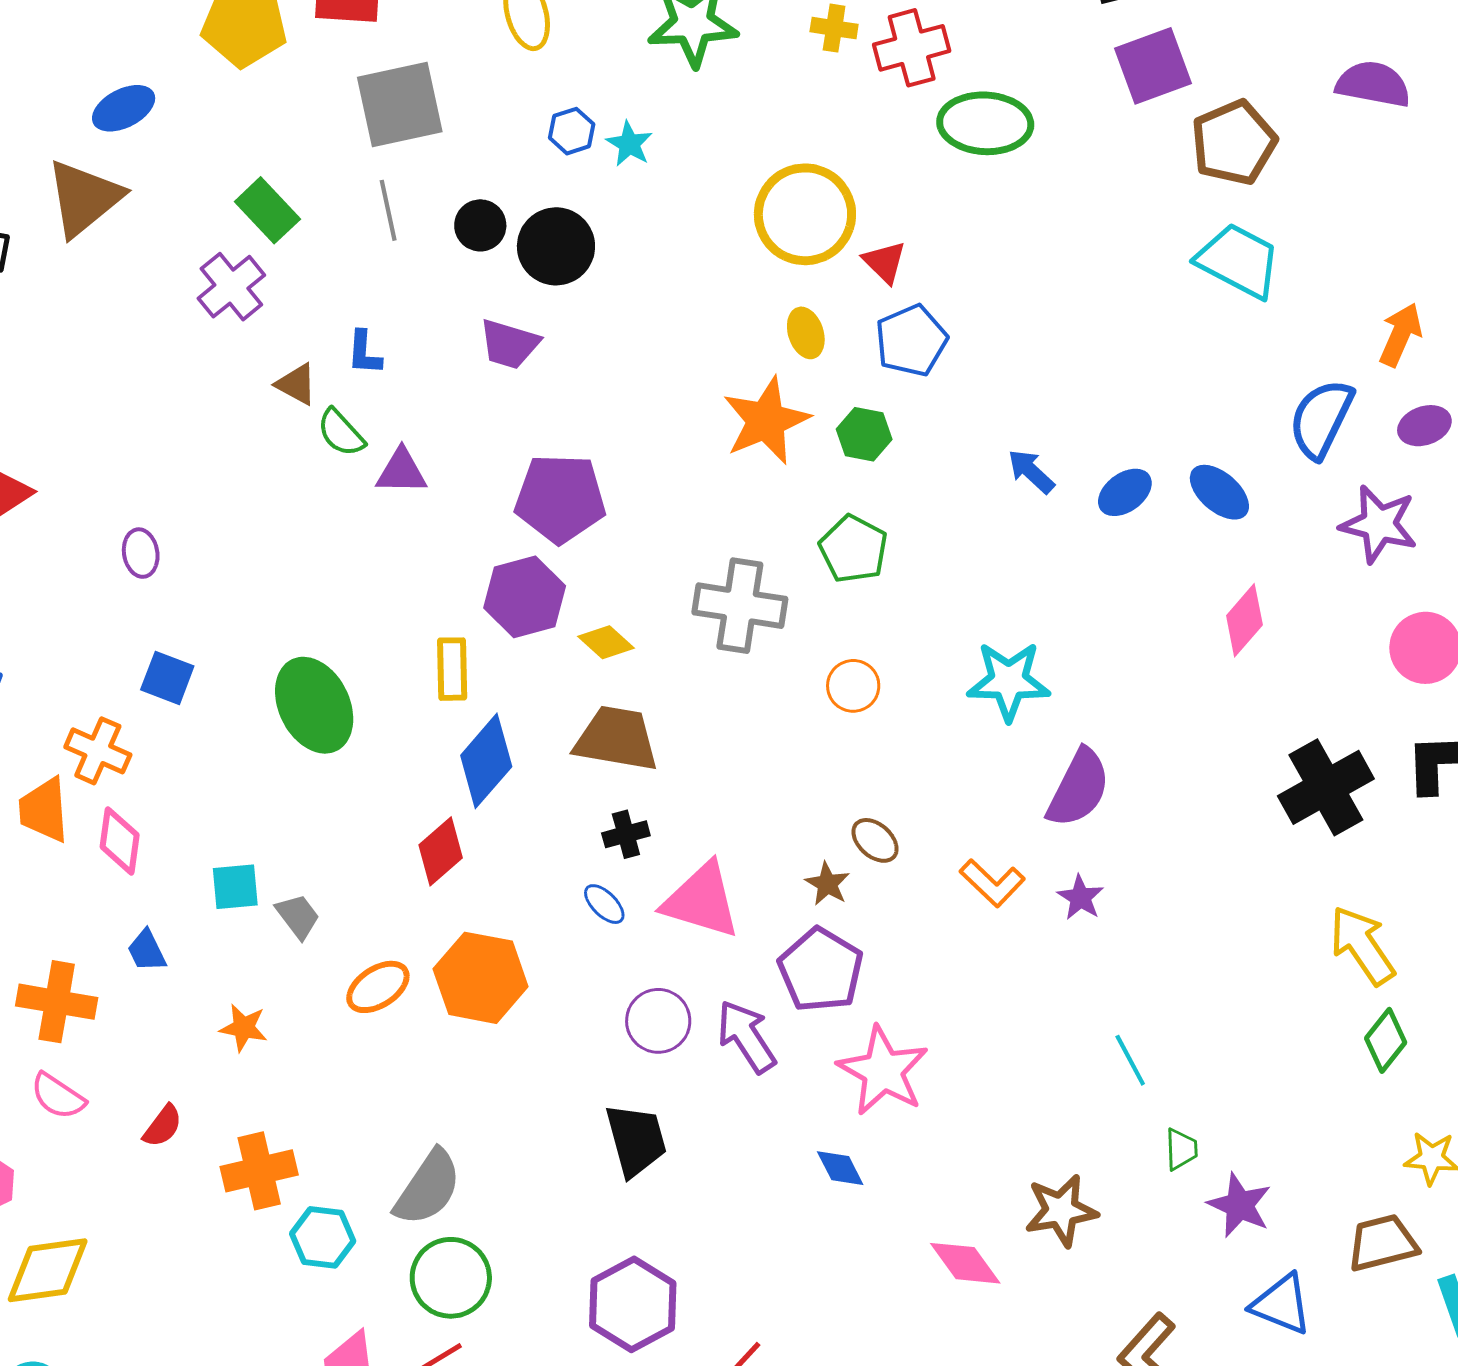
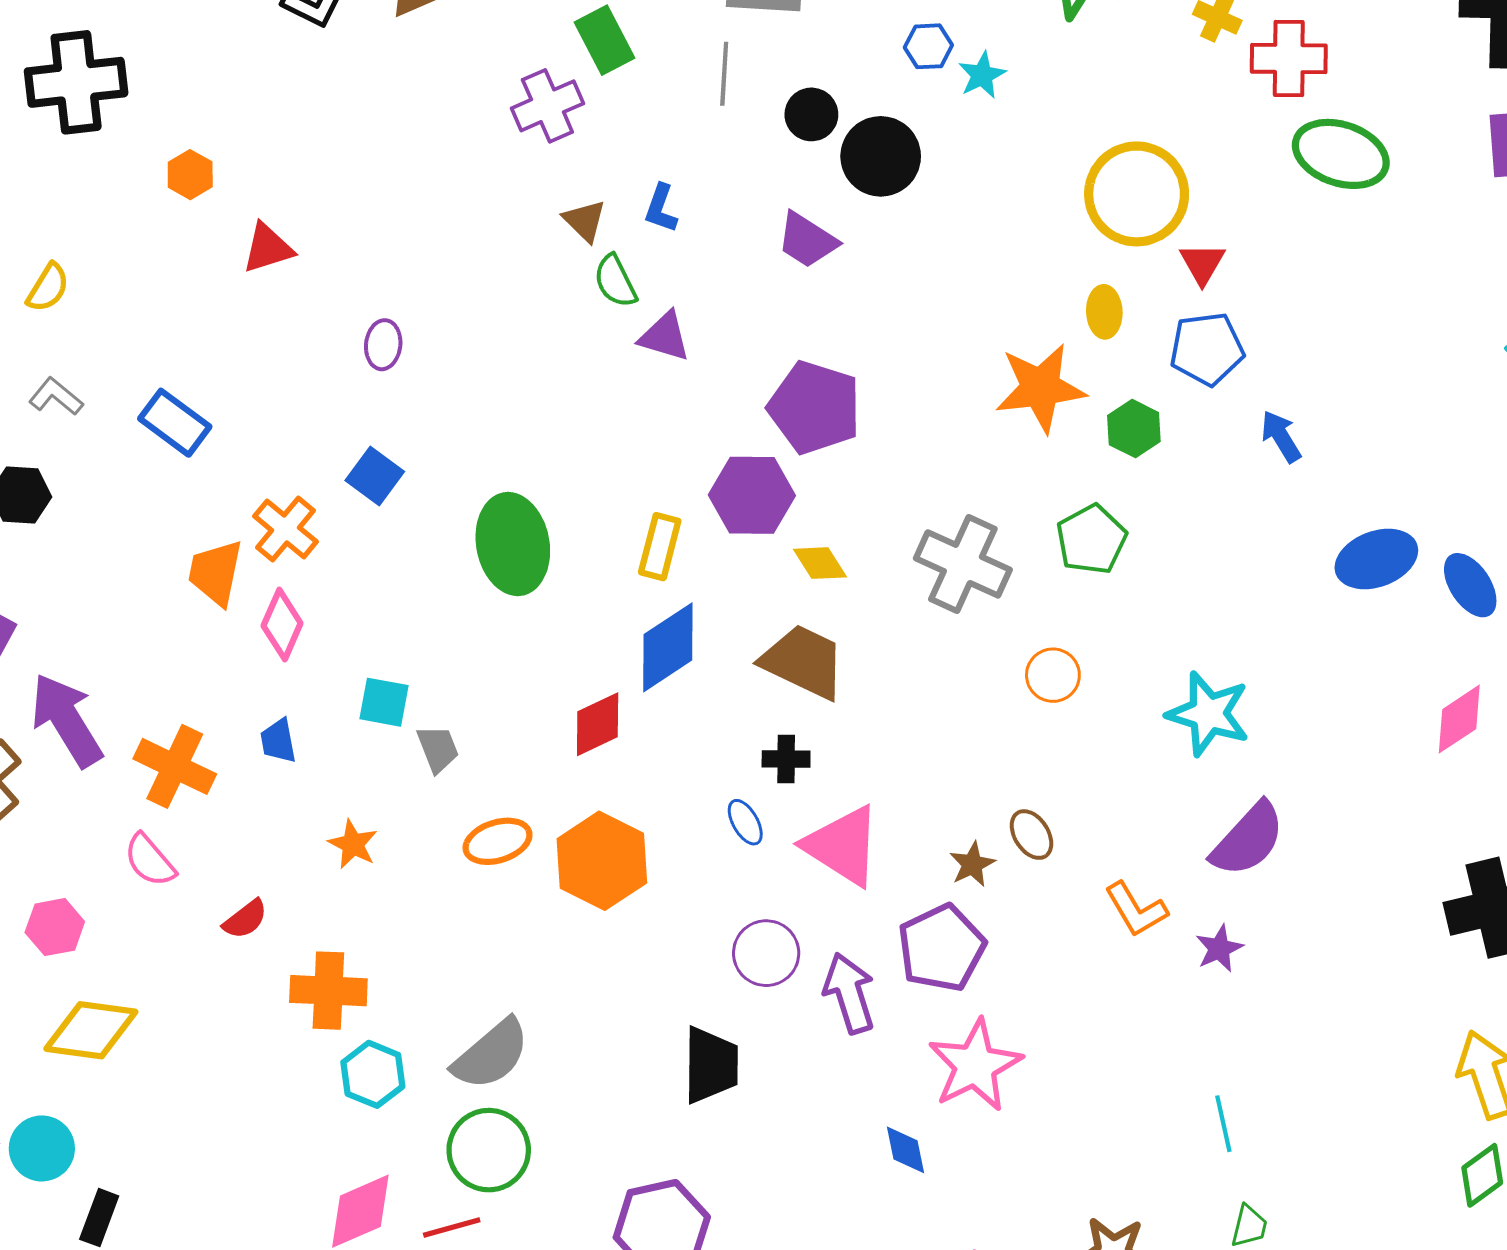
blue arrow: (1031, 471) -> (1281, 436), moved
blue ellipse: (1125, 492) -> (1376, 559), size x1.4

